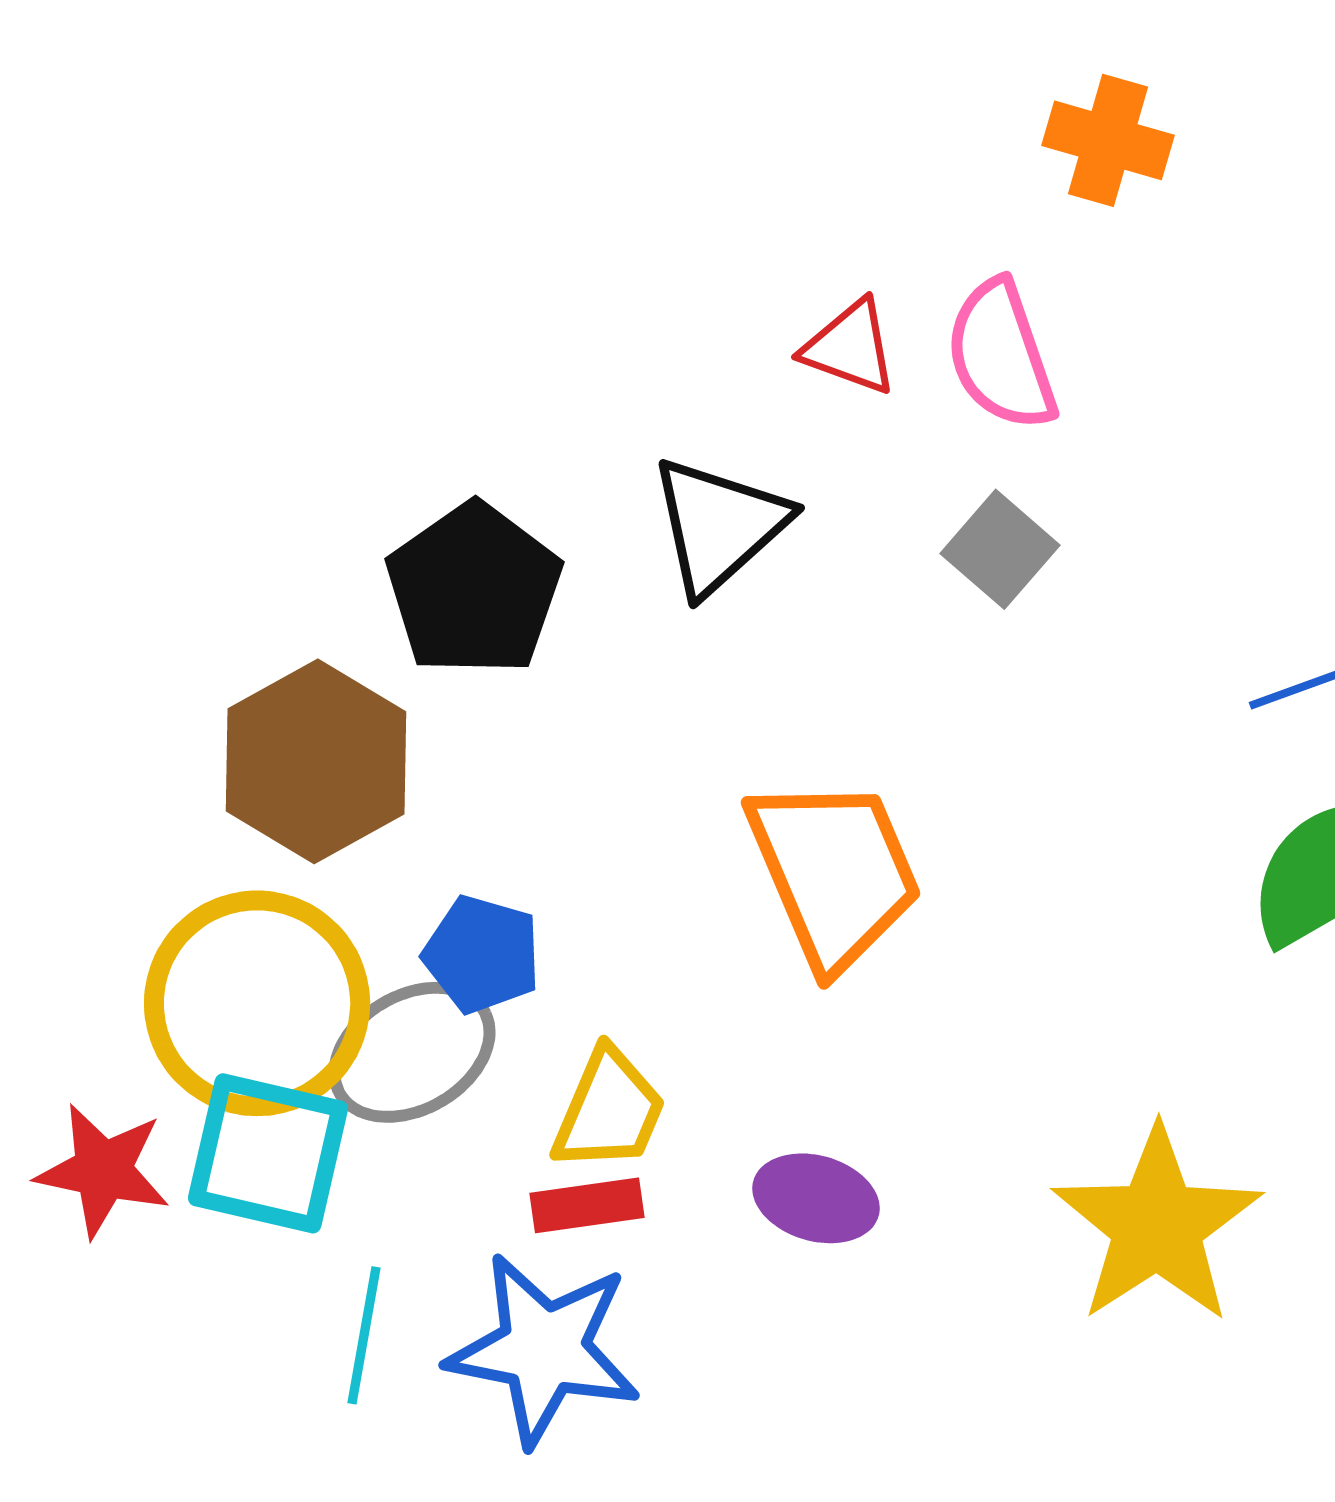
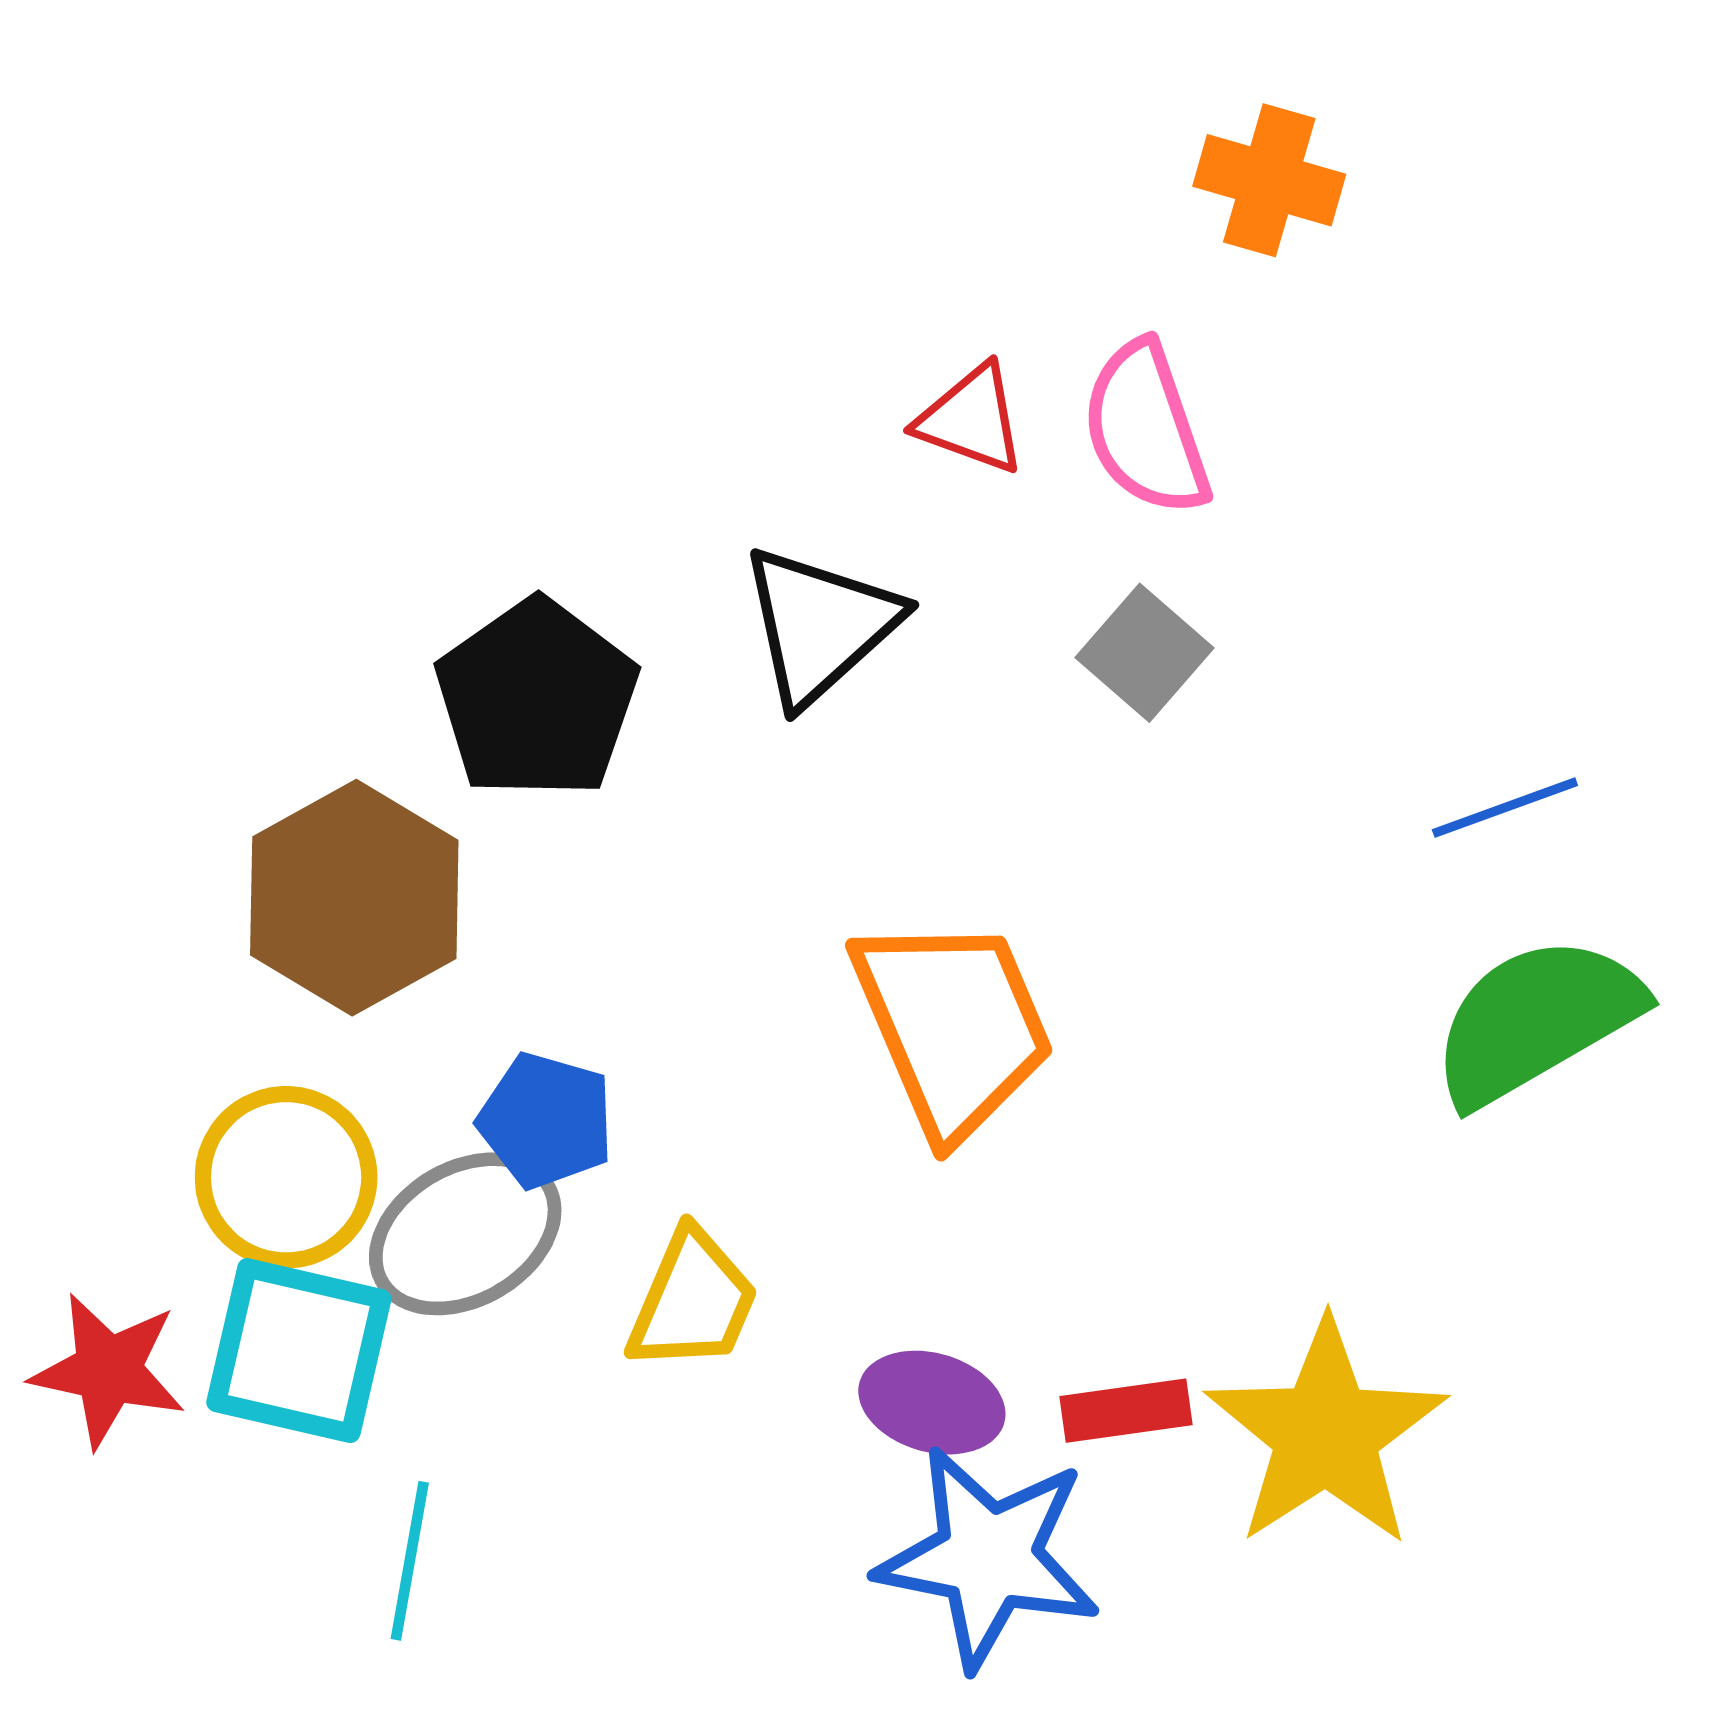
yellow circle: (257, 1003) -> (286, 1177), size x0.7
red rectangle: (587, 1205) -> (1126, 1411), moved
blue star: (544, 1349) -> (989, 1557), moved

